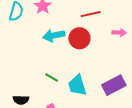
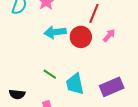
red line: (91, 14) -> (94, 13), turned -60
pink arrow: (119, 33) -> (109, 35), moved, turned -56

